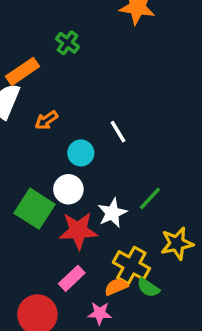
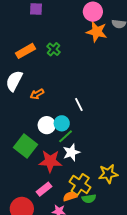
orange rectangle: (22, 71) -> (25, 51), moved
cyan circle: (81, 153) -> (62, 123), moved
white circle: (68, 189) -> (47, 125), moved
green line: (150, 198) -> (66, 136), moved
green semicircle: (148, 288) -> (89, 199), turned -48

